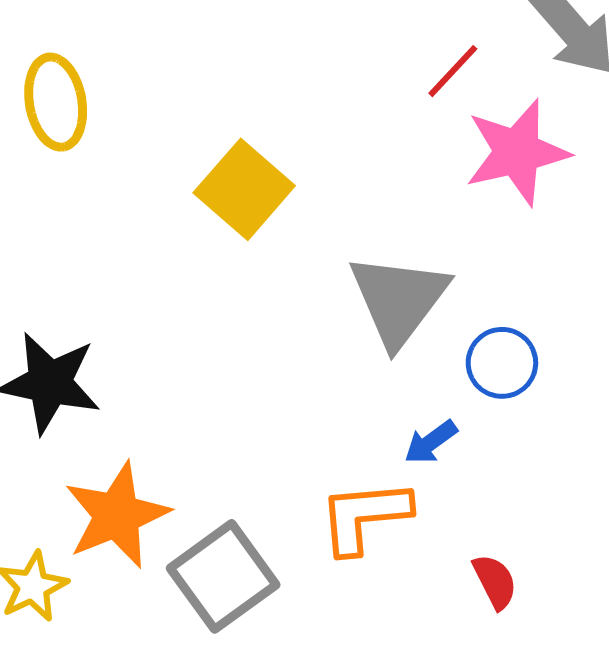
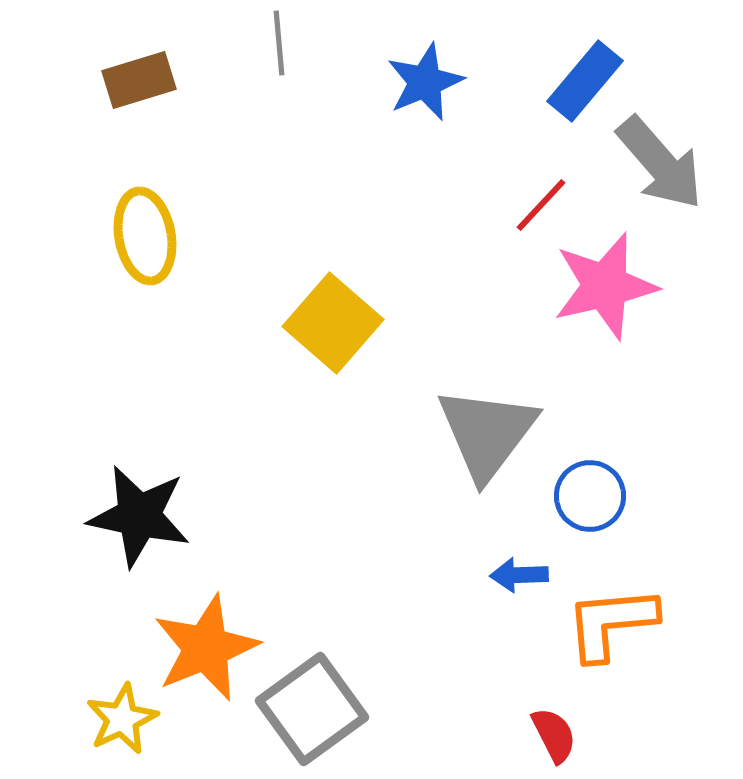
blue arrow: (431, 442) -> (519, 575), turned 34
orange L-shape: (365, 516) -> (611, 623), moved
red semicircle: (495, 581) -> (554, 735), moved

